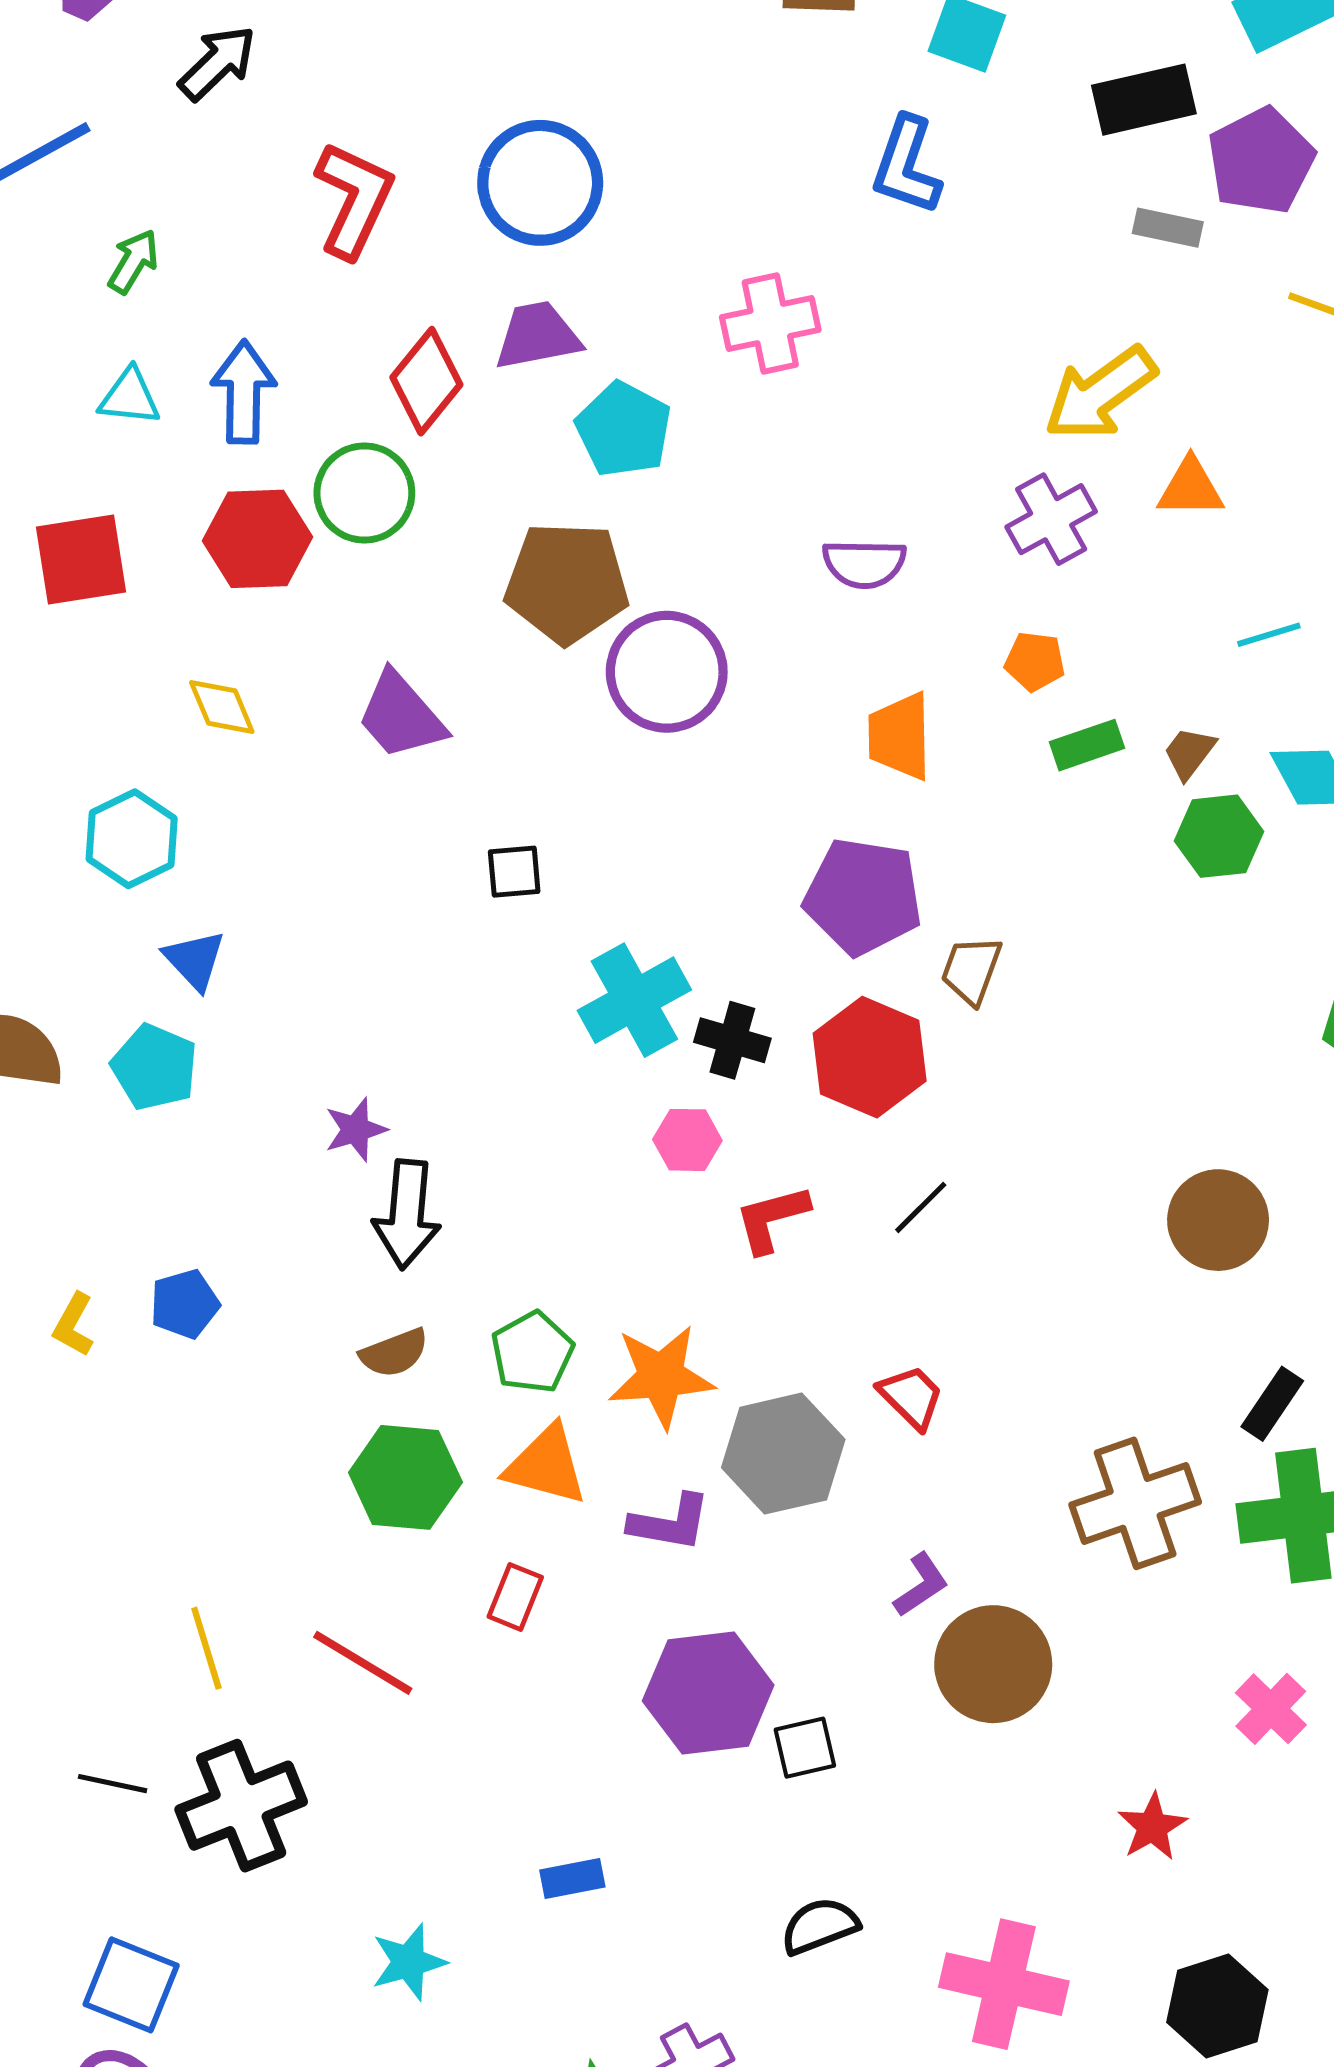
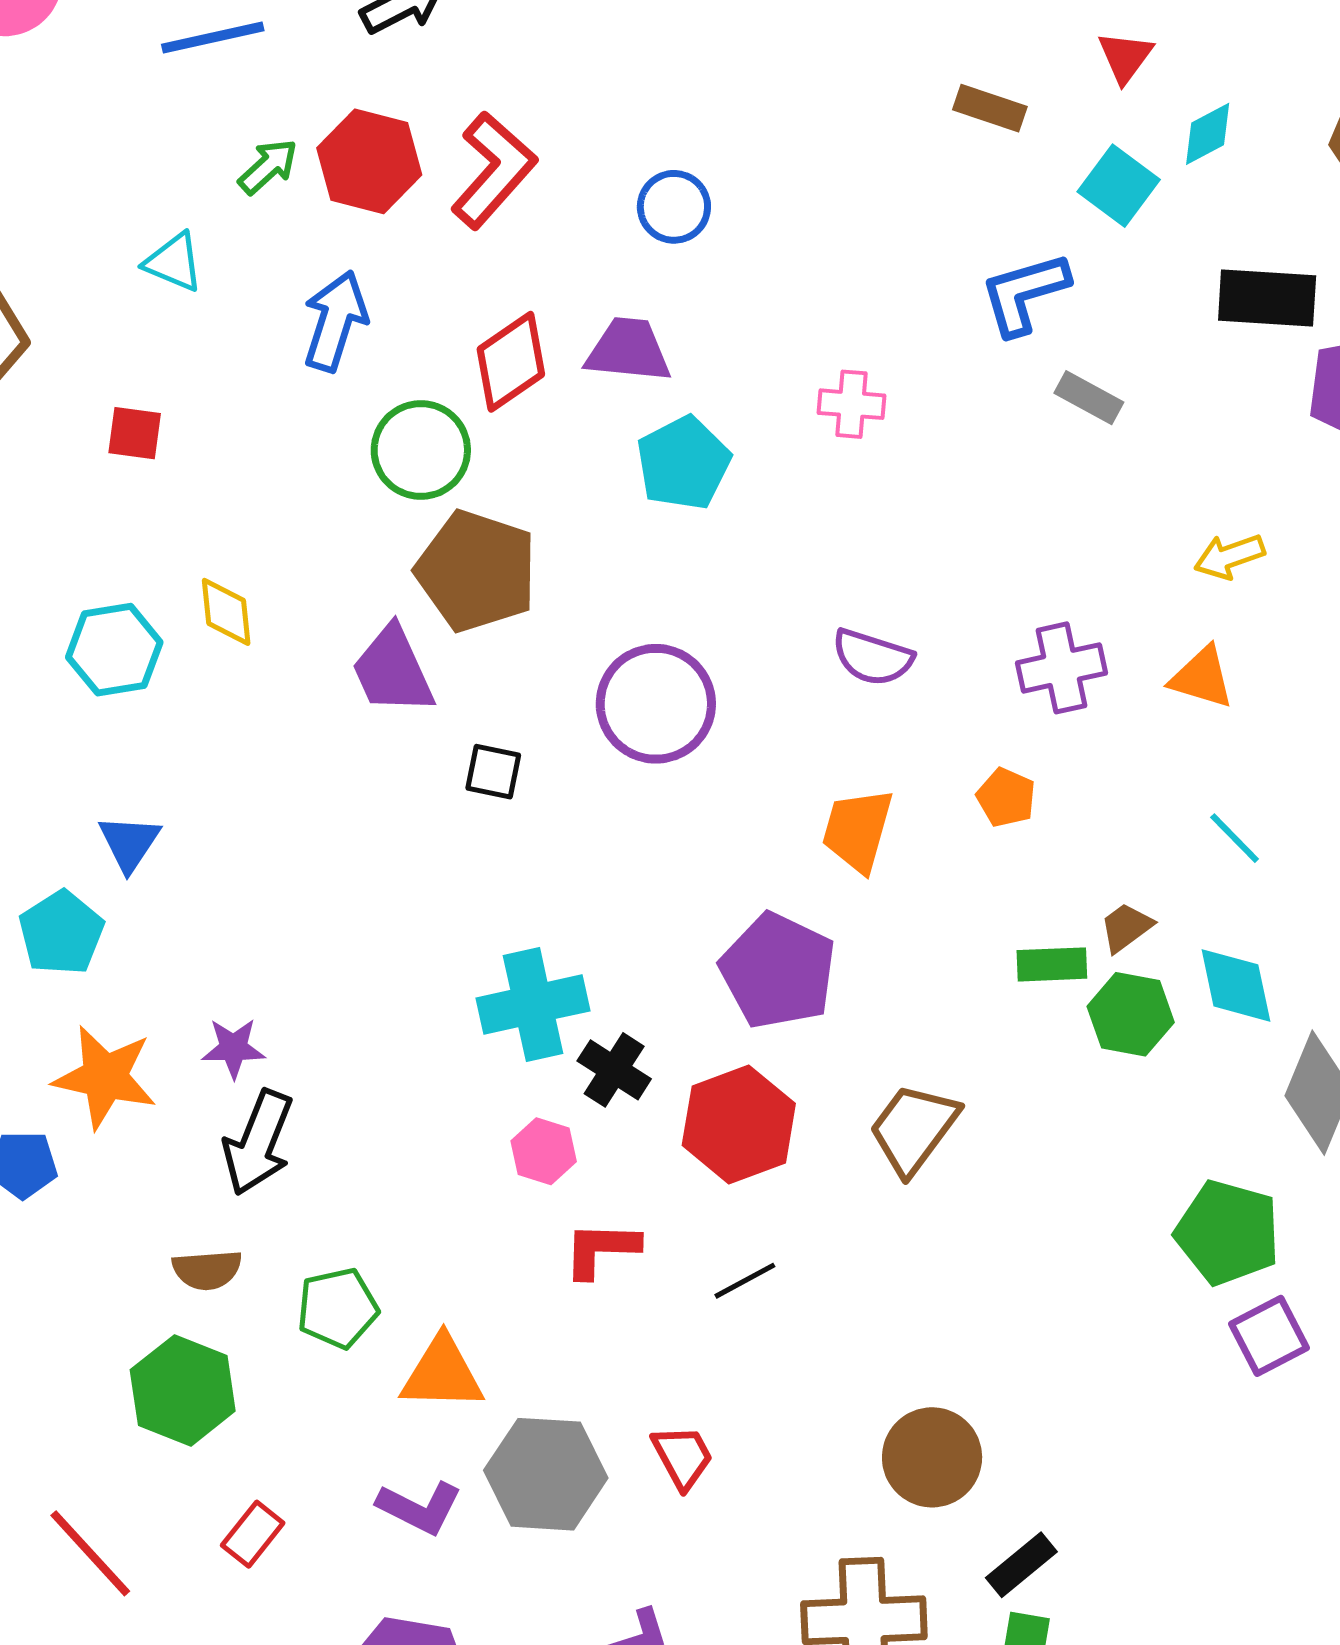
blue L-shape: (906, 166) -> (1024, 293), turned 38
blue circle: (540, 183) -> (674, 207), size x0.6
gray rectangle: (1168, 228) -> (1089, 398), moved
pink cross: (770, 323) -> (852, 404), size x0.7
yellow arrow: (1100, 393) -> (1229, 556), moved, size x0.6
cyan triangle: (130, 397) -> (174, 262), moved
red hexagon: (257, 539) -> (369, 161), moved
red square: (81, 560) -> (135, 433), size x0.6
brown pentagon: (567, 583) -> (476, 571), moved
cyan line: (1269, 635) -> (1235, 838), turned 46
green rectangle: (1087, 745) -> (1052, 964), moved
cyan hexagon: (132, 839) -> (114, 650), moved
black square: (514, 872) -> (493, 772), moved
brown trapezoid: (971, 970) -> (914, 1129), moved, size x1.4
brown circle: (1218, 1220) -> (932, 1457), moved
orange star: (661, 1376) -> (105, 1077), moved
orange triangle: (546, 1465) -> (442, 1373), moved, turned -30

